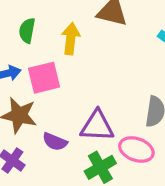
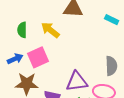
yellow arrow: (71, 39) -> (50, 30), turned -48

